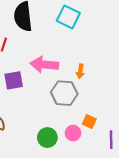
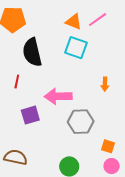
orange arrow: (80, 71) -> (105, 84), moved
pink circle: (73, 133) -> (112, 166), moved

